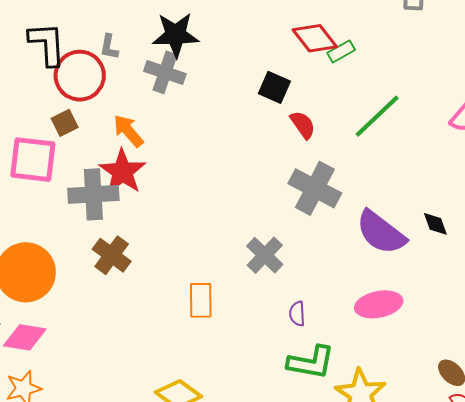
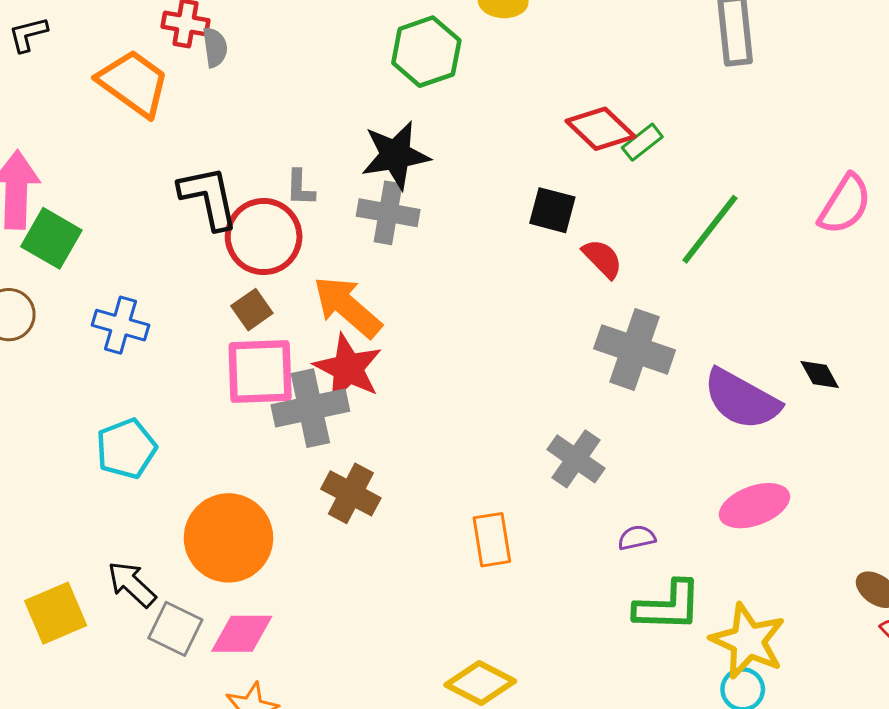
orange arrow: (128, 131) -> (347, 307), size x1.4
pink square: (33, 160) -> (260, 372), moved
purple semicircle: (297, 314) -> (637, 538), turned 90

